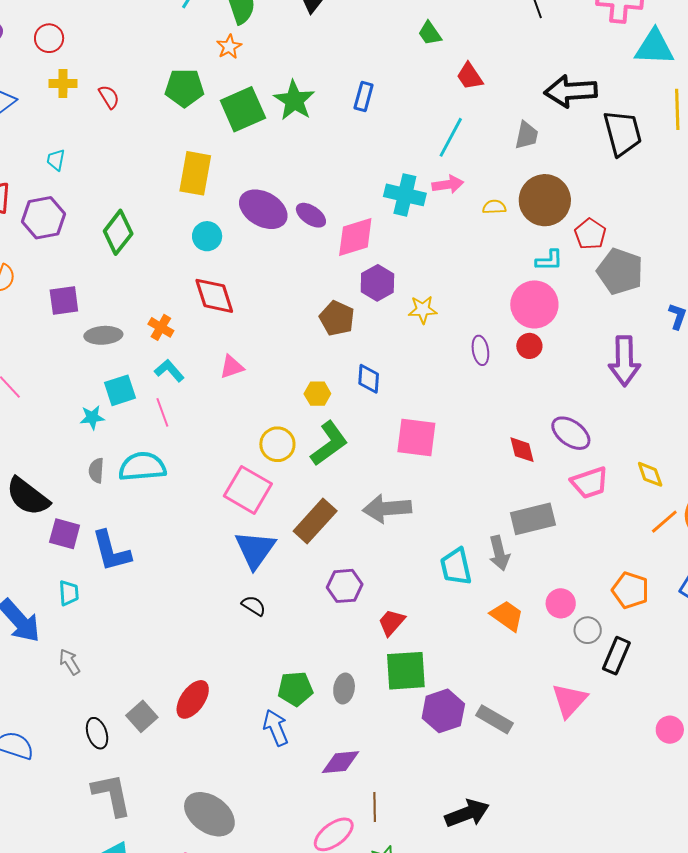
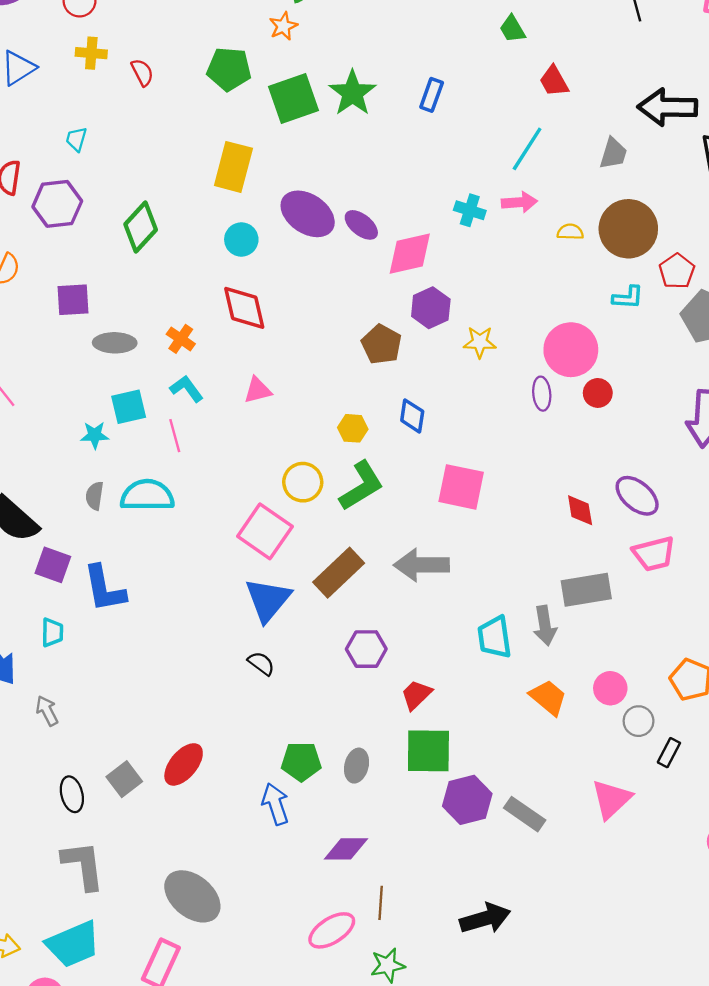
cyan cross: (405, 195) -> (470, 210), size x0.7
pink circle: (534, 304) -> (571, 350), moved
black rectangle: (616, 656) -> (669, 753), size x0.7

